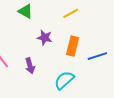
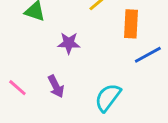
orange rectangle: (73, 46) -> (131, 24), moved

